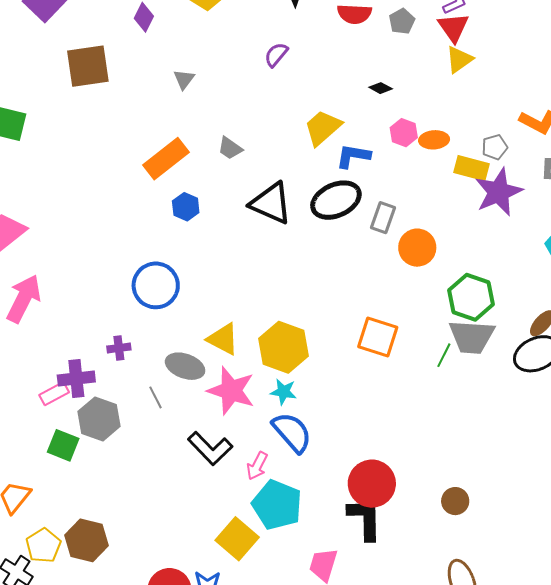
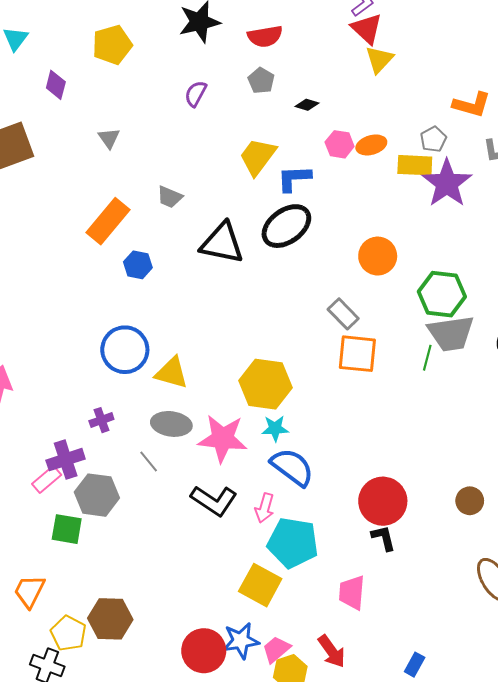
gray pentagon: (402, 21) -> (261, 81), moved
gray rectangle: (383, 218) -> (343, 314), moved, turned -52
yellow triangle: (223, 339) -> (172, 373), moved
black L-shape: (365, 519) -> (384, 538), size x0.6

